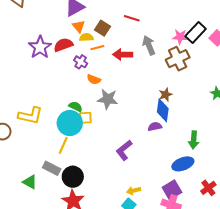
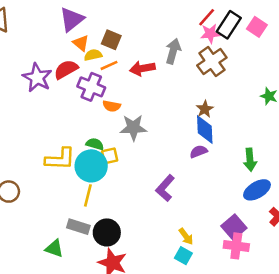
red line: (132, 18) -> (207, 17), moved, turned -56
gray arrow: (149, 45) -> (173, 51), turned 48
purple cross: (81, 62) -> (91, 87), size x1.5
yellow L-shape: (30, 116) -> (60, 159), moved
blue ellipse: (183, 164) -> (257, 190), moved
yellow arrow: (134, 191) -> (186, 236), turned -104

